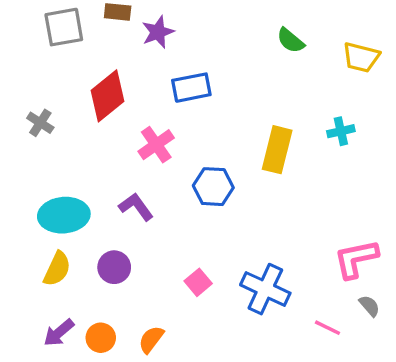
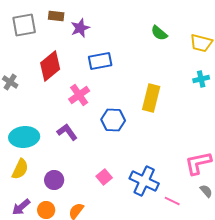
cyan cross: (341, 131) -> (201, 79), moved
purple circle: (114, 267) -> (54, 180), moved
pink line: (327, 328) -> (172, 201), moved

